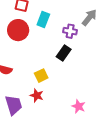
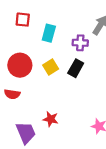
red circle: (18, 30) -> (20, 65), moved
yellow square: (41, 76) -> (51, 67), moved

